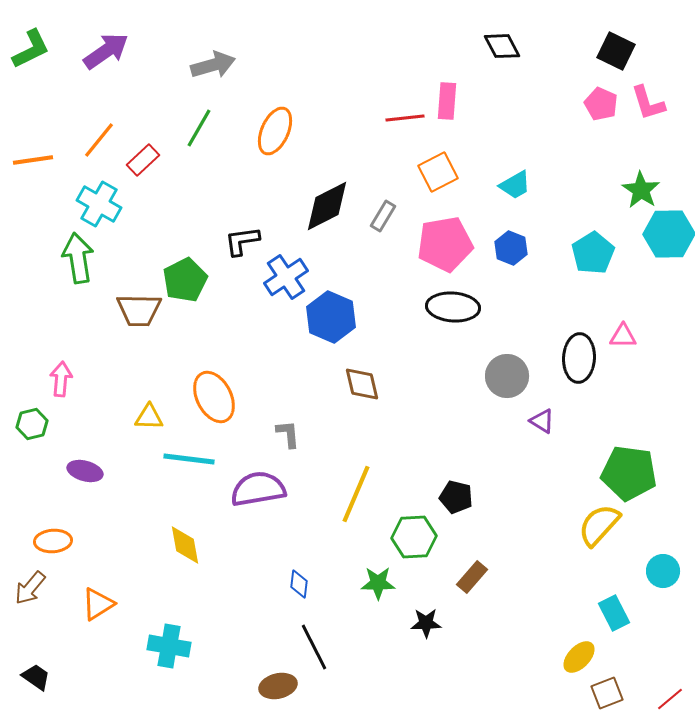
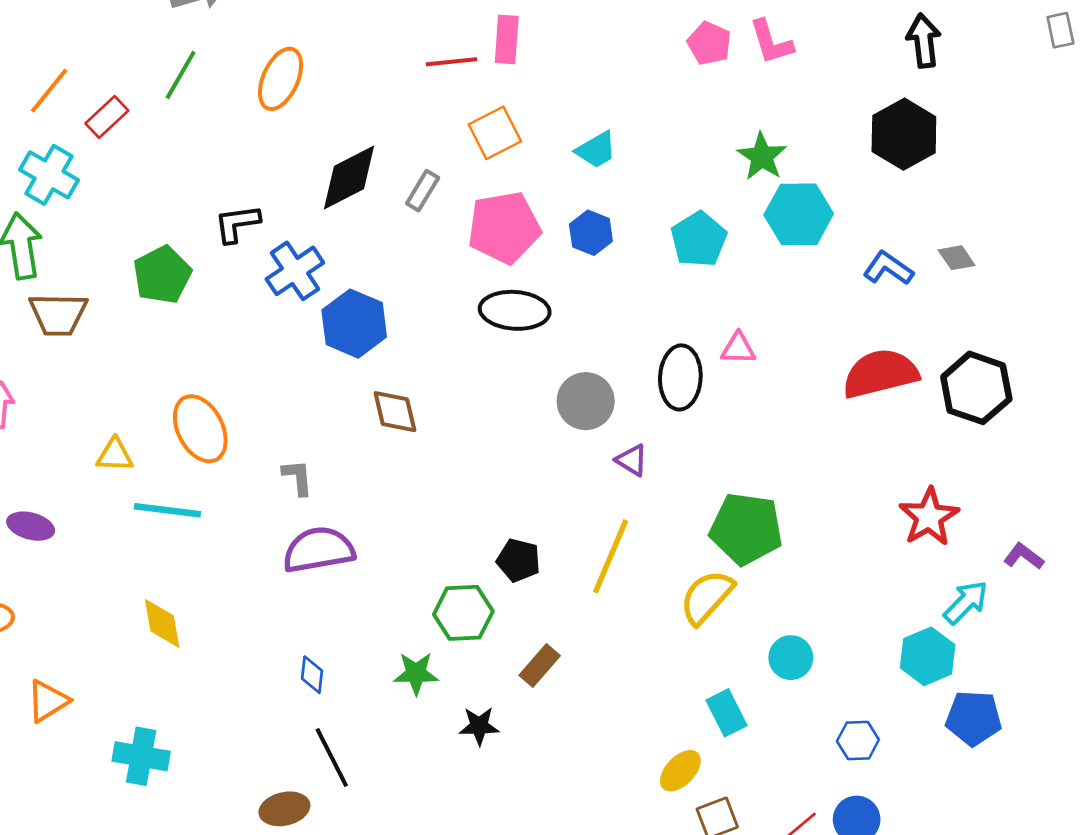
brown trapezoid: (139, 310) -> (58, 314), moved
purple semicircle: (258, 489) -> (319, 550), moved
yellow line: (356, 494) -> (611, 556), moved

